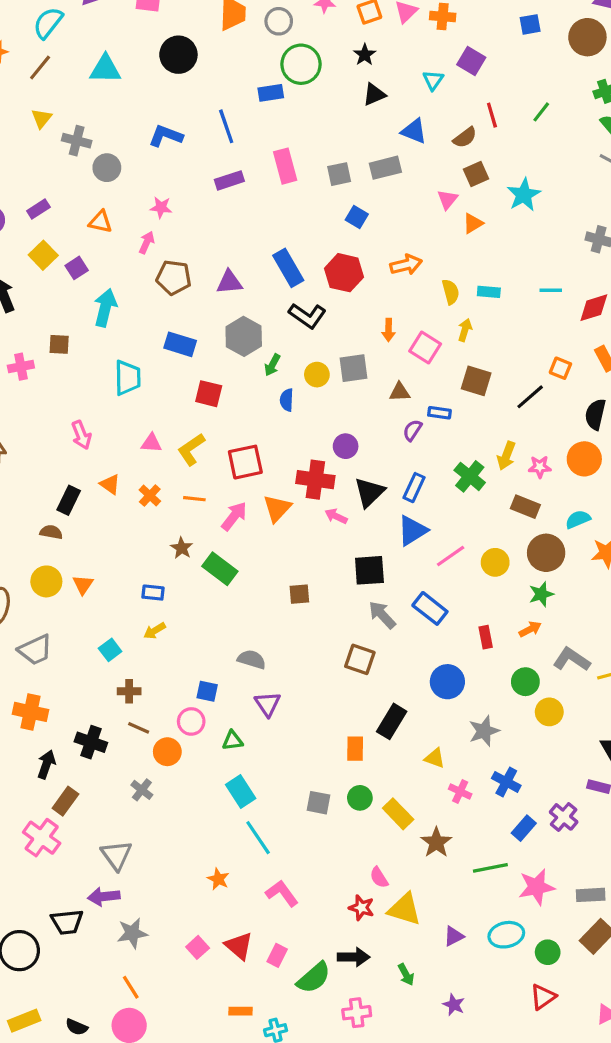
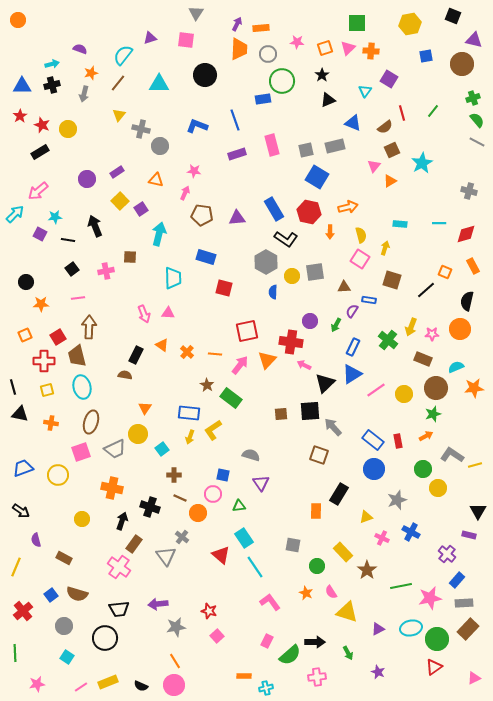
blue square: (357, 217) -> (317, 177), size x1.6
yellow semicircle: (451, 292) -> (361, 235), moved
orange arrow: (389, 330) -> (330, 232), moved
gray hexagon: (244, 336) -> (266, 262), moved
green arrow: (272, 365) -> (336, 325), moved
pink triangle: (151, 443) -> (168, 313), moved
yellow L-shape: (191, 449) -> (213, 430), moved
black triangle: (369, 492) -> (325, 383), moved
black square: (369, 570) -> (310, 411), moved
yellow circle: (46, 581) -> (138, 434), moved
blue rectangle: (153, 593) -> (189, 413), size x1.5
blue rectangle: (430, 608) -> (373, 440), moved
yellow arrow: (155, 631) -> (190, 437), turned -40
yellow triangle: (435, 758) -> (366, 517), turned -40
green circle: (360, 798) -> (317, 566), moved
blue rectangle: (524, 828) -> (457, 580), moved
gray triangle: (116, 855) -> (166, 556), moved
orange star: (218, 879) -> (306, 593), moved
red star: (361, 908) -> (209, 611), moved
black trapezoid: (67, 922) -> (119, 609), moved
red triangle: (239, 946) -> (221, 555), moved
green circle: (548, 952) -> (437, 639), size x1.5

